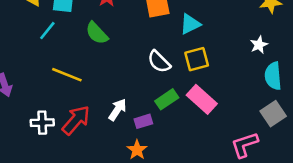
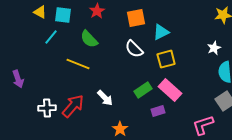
white semicircle: (159, 62) -> (134, 49), moved
yellow line: (67, 75) -> (78, 64), moved
white arrow: (117, 110) -> (105, 98), turned 102
purple rectangle: (143, 121) -> (158, 111), moved

